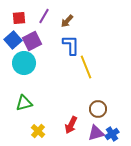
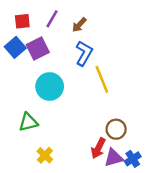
blue L-shape: (71, 45) -> (84, 53), turned 30
cyan circle: (24, 63) -> (50, 86), moved
red arrow: (71, 125) -> (98, 148), moved

